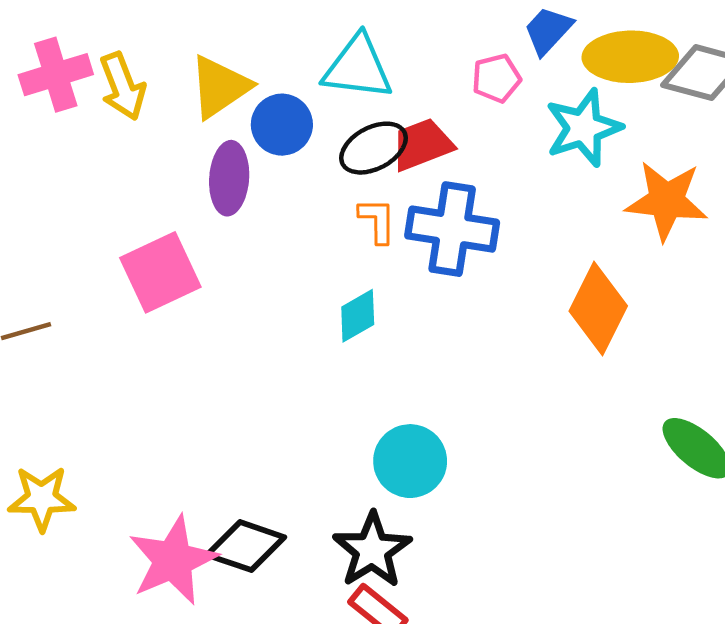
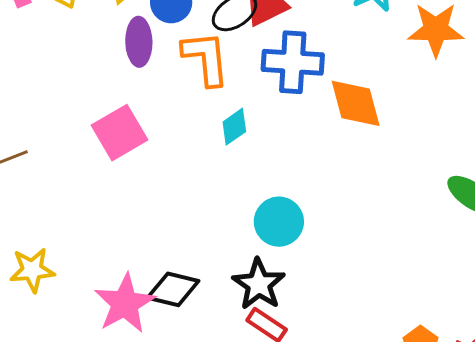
orange L-shape: (377, 221) -> (206, 58), moved, size x1.8
pink square: (160, 272) -> (120, 133), moved
orange diamond: (598, 308) -> (356, 103), moved, turned -36

